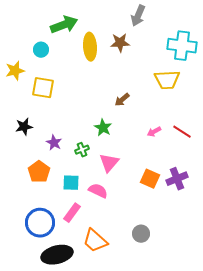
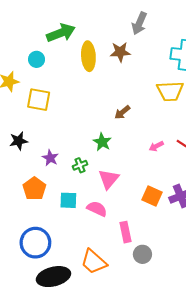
pink rectangle: (72, 213) -> (126, 232), moved, turned -48

